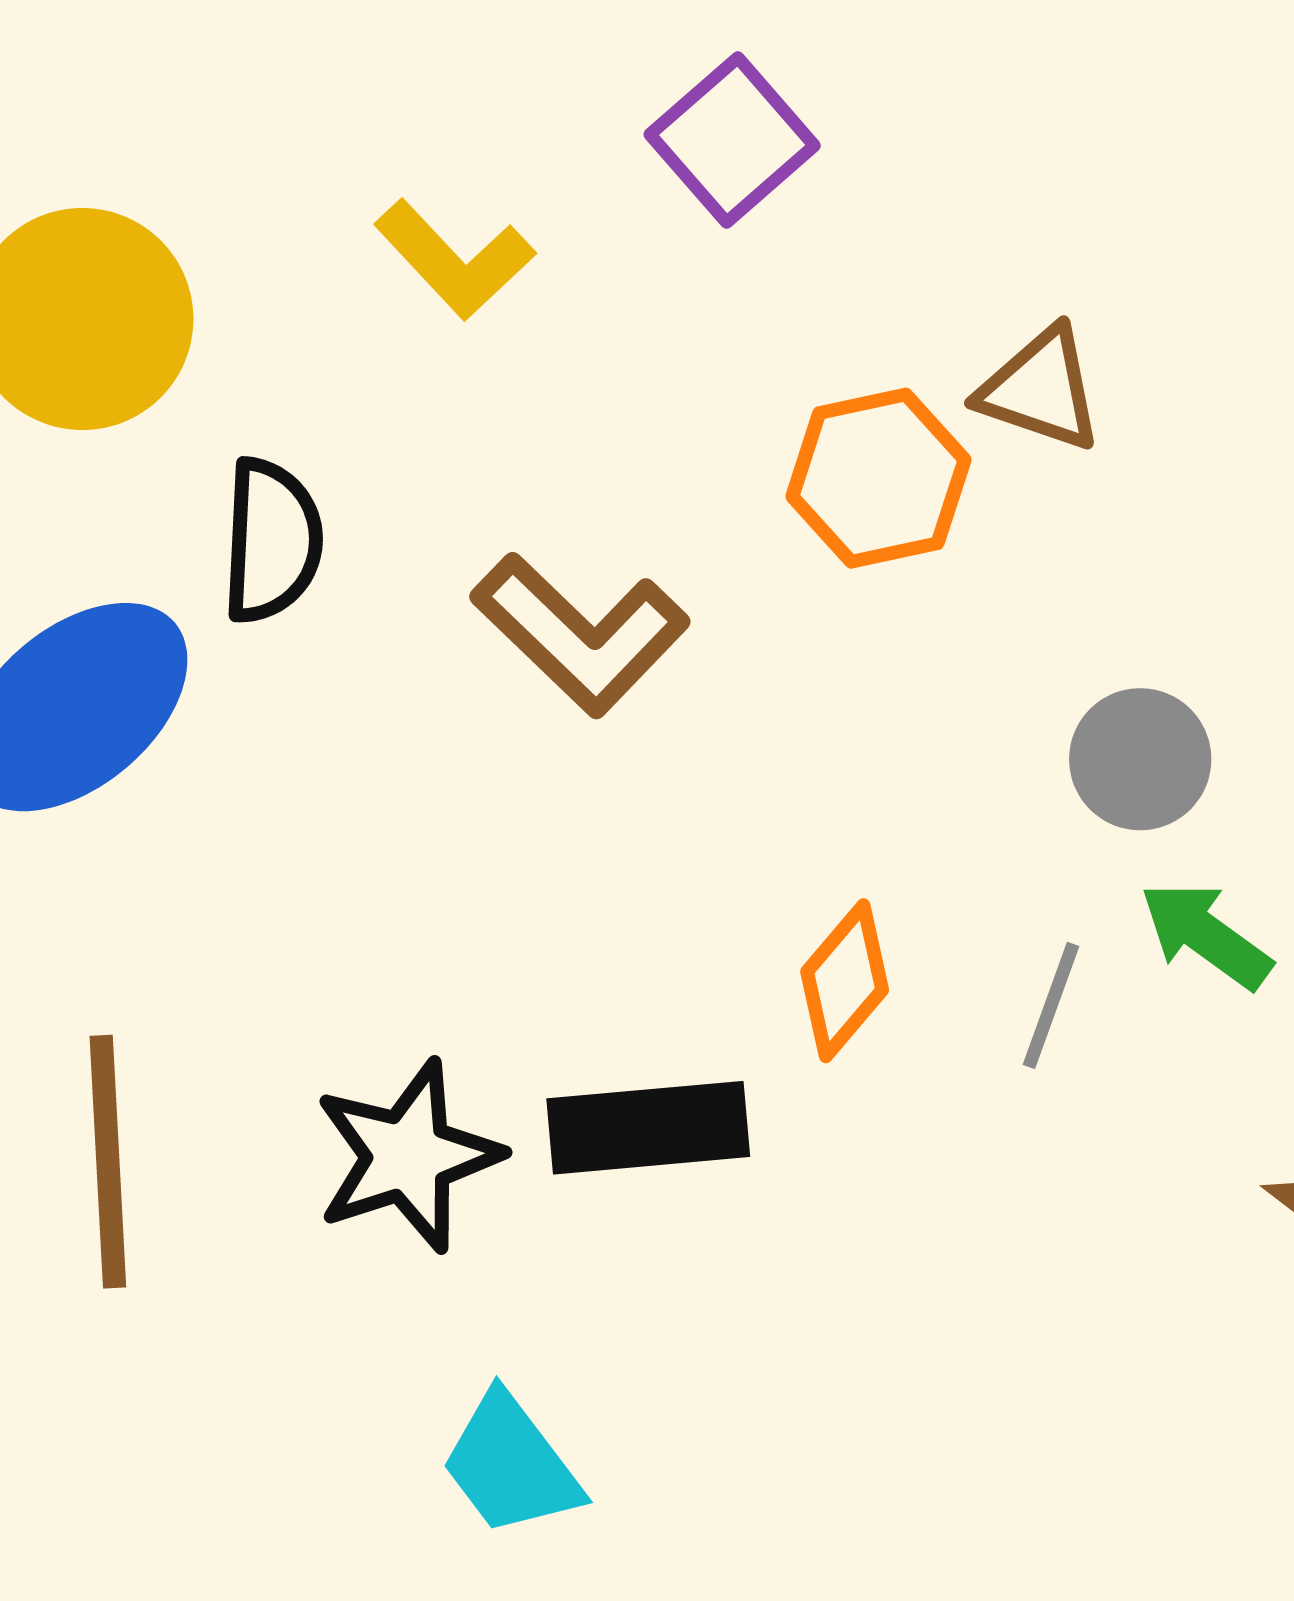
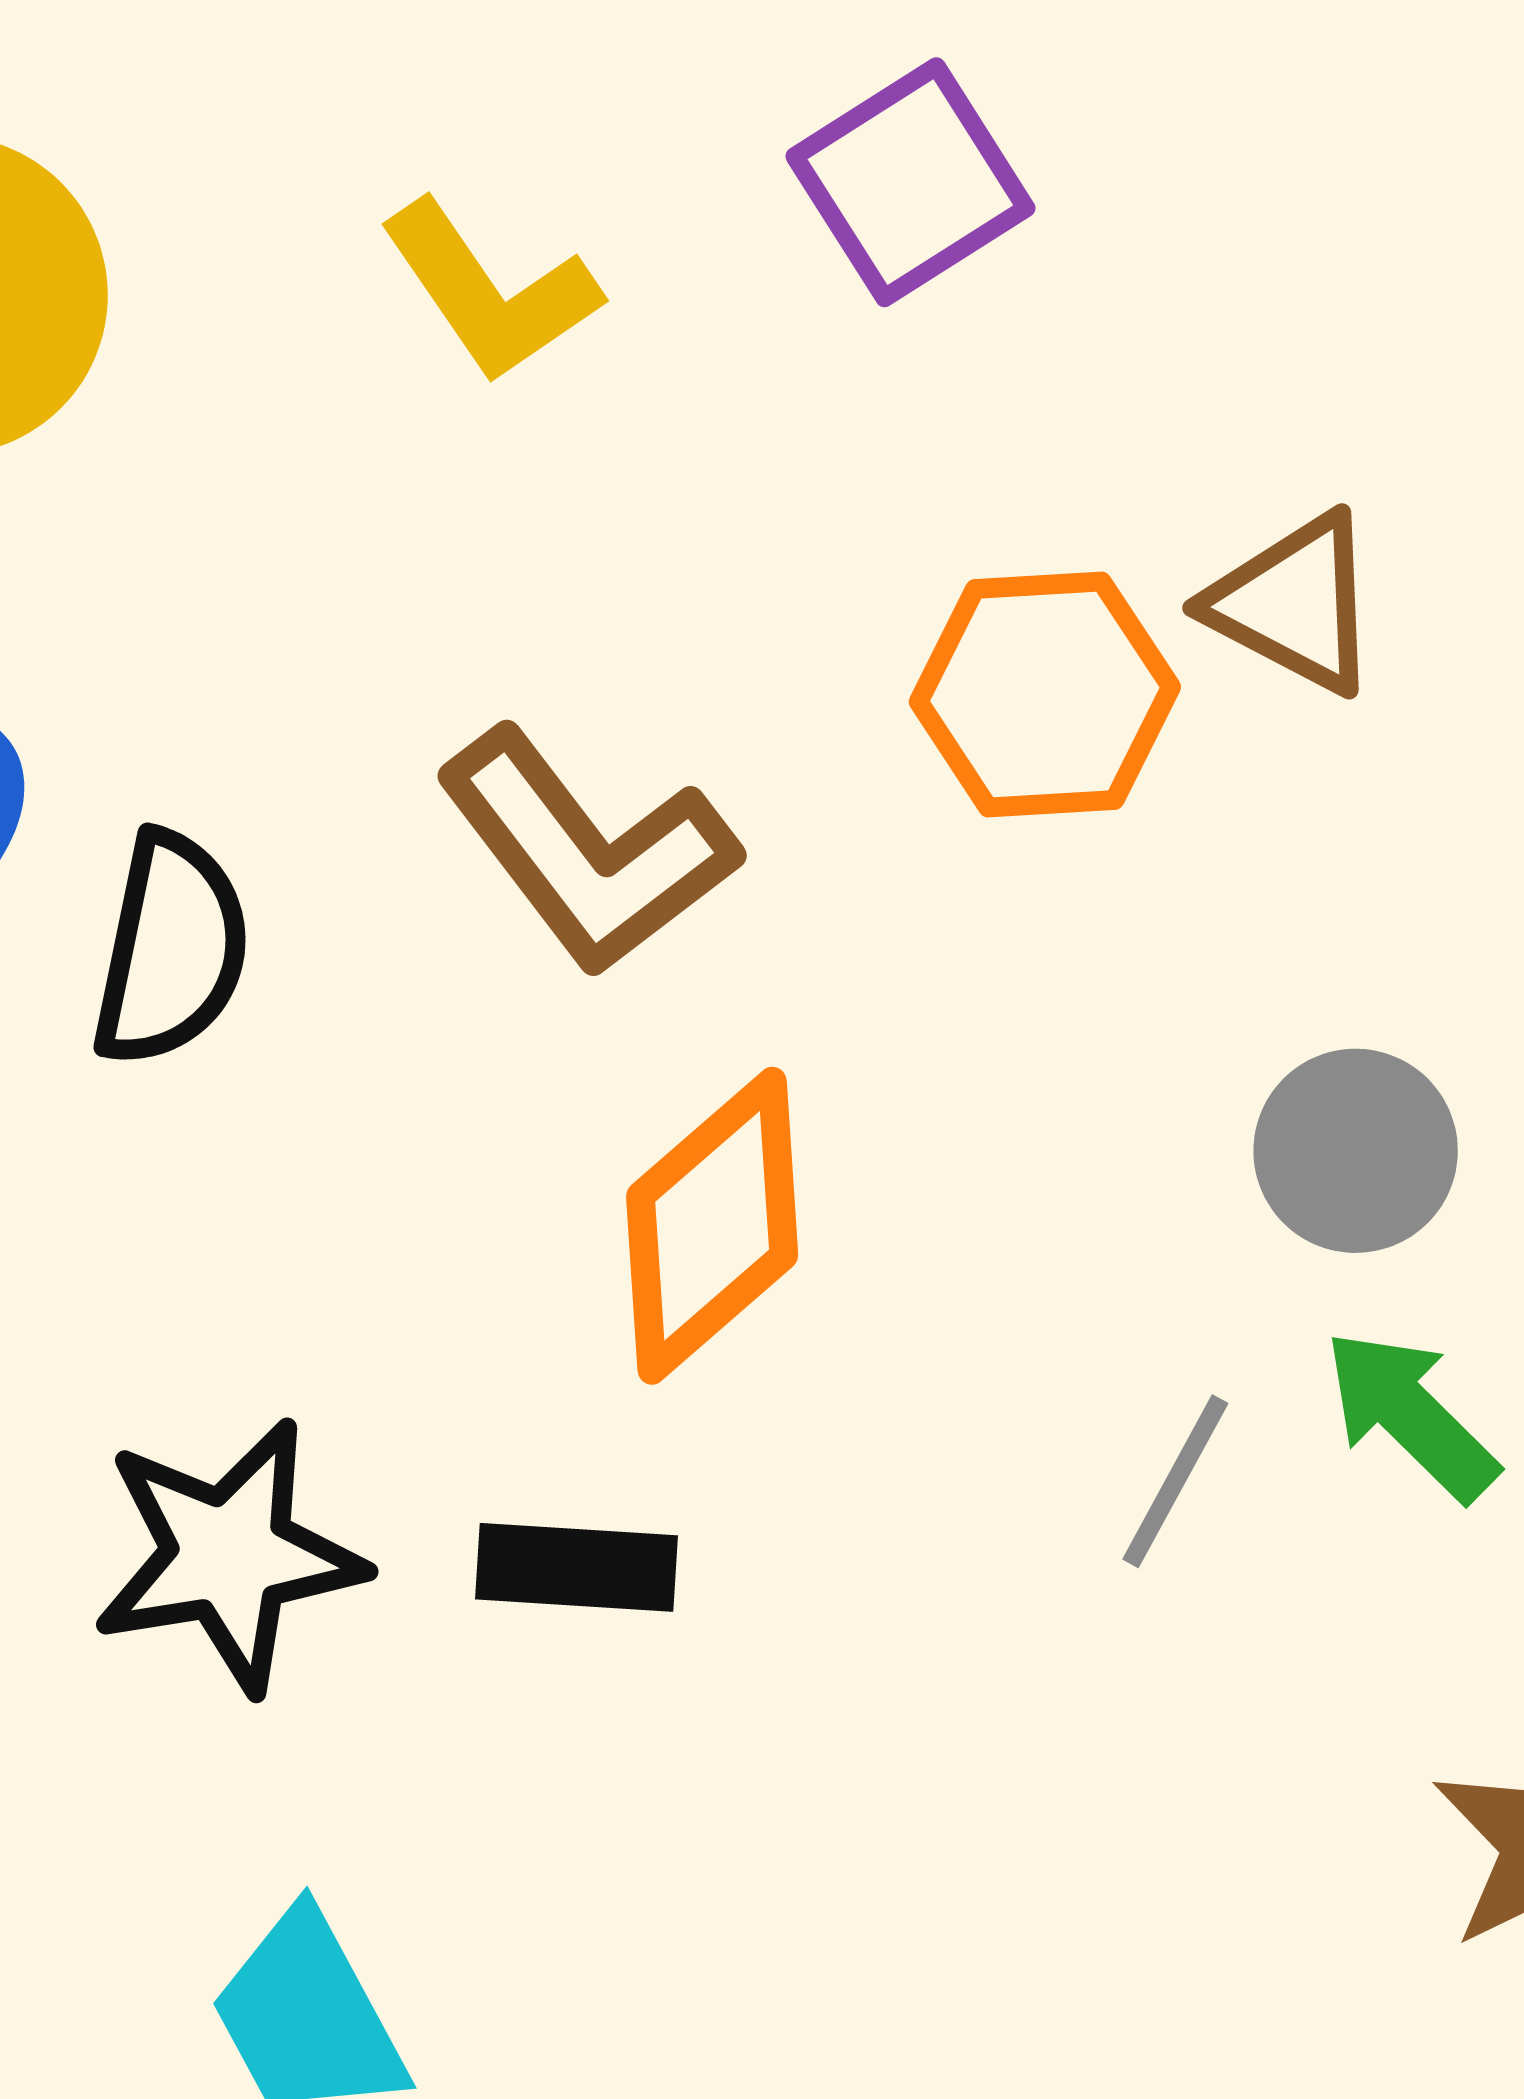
black semicircle: (272, 541) -> (171, 949), moved
orange diamond: (845, 981) -> (712, 1226), moved, size x1.4
black rectangle: (648, 1128) -> (577, 1567), size x0.7

